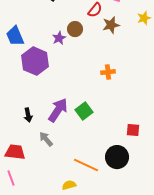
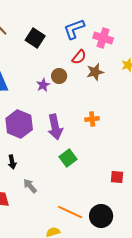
purple hexagon: (35, 61) -> (19, 124), moved
purple arrow: (58, 110) -> (55, 127), moved, turned 135
black circle: (117, 157) -> (101, 216), moved

